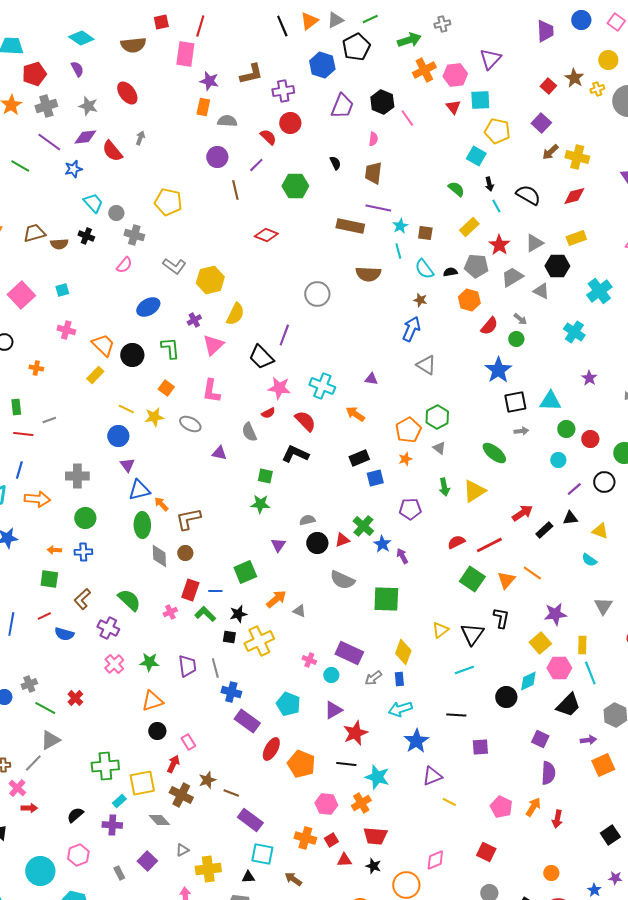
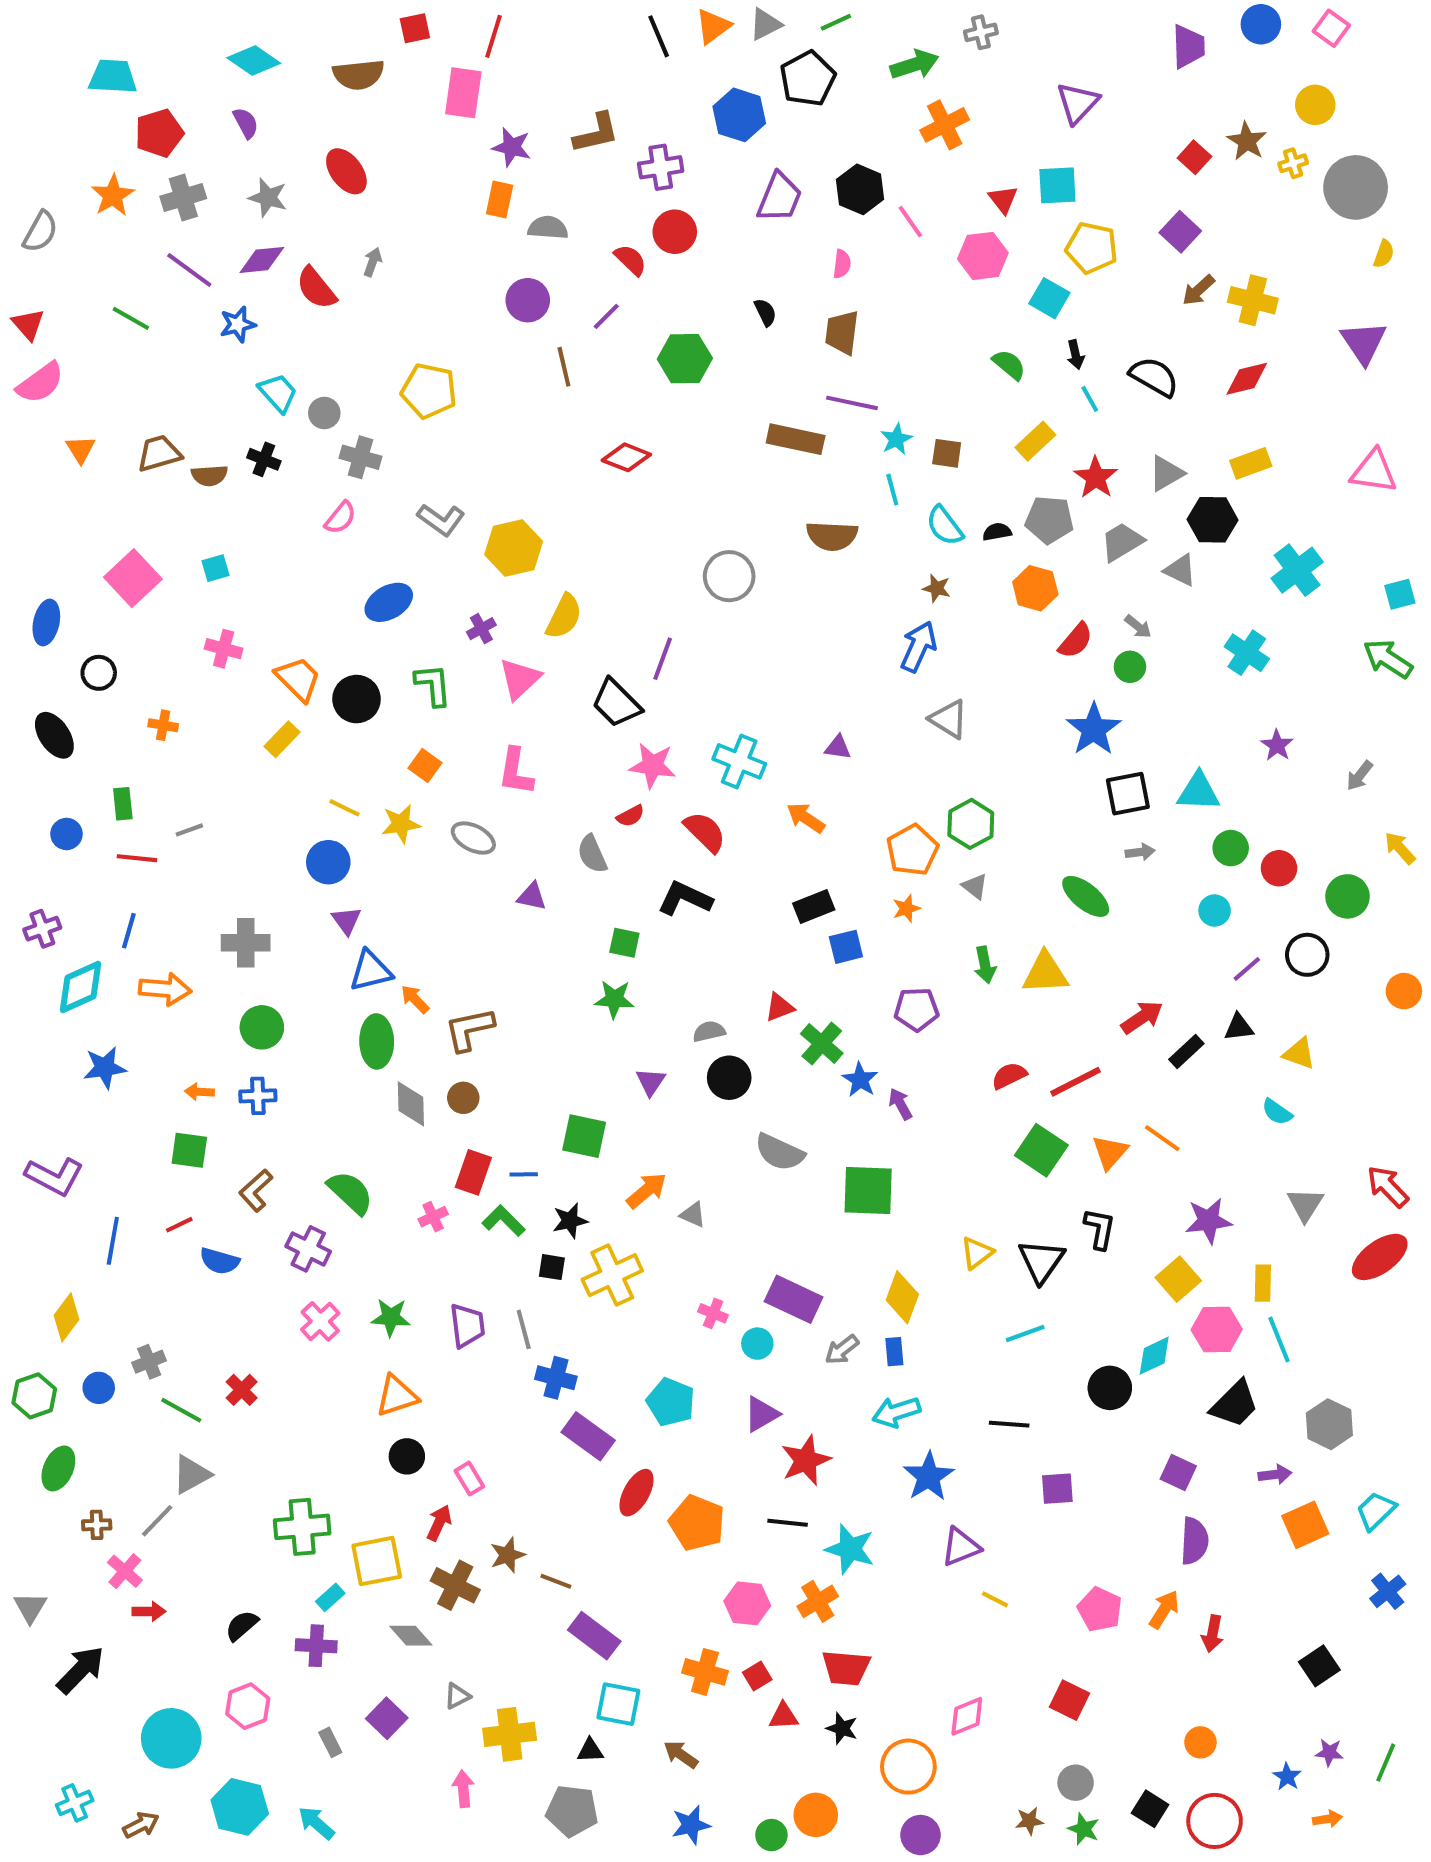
pink hexagon: (455, 75) -> (983, 256), moved
yellow triangle: (474, 491) -> (1045, 973), turned 30
red triangle: (342, 540) -> (779, 1007), moved
green square: (245, 572) -> (584, 1136), turned 35

